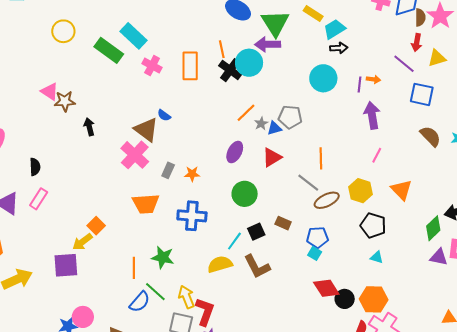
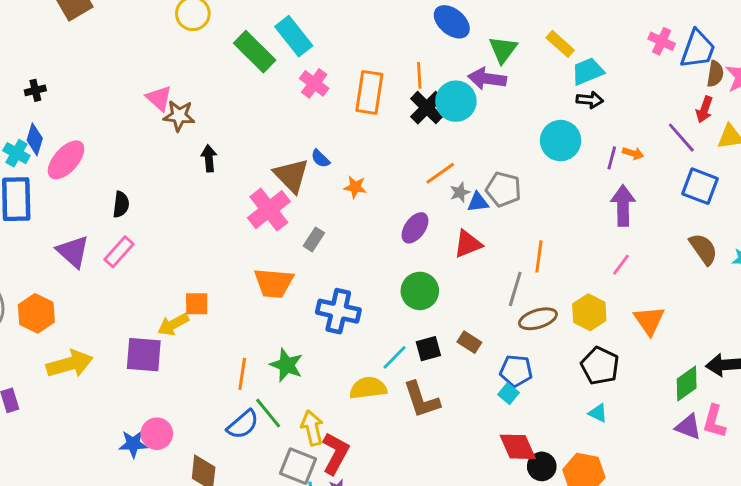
green triangle: (275, 23) -> (503, 50), size x0.7
orange star: (192, 174) -> (355, 187), moved
gray line: (308, 183) -> (515, 289), turned 60
orange square: (96, 226) -> (197, 304), turned 36

